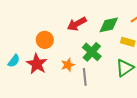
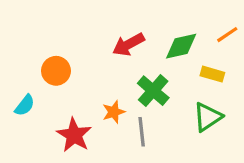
orange circle: (45, 40) -> (56, 71), moved
red star: (37, 64) -> (74, 135), moved

